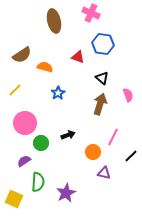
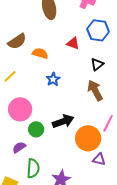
black triangle: (102, 78) -> (97, 64), turned 40
brown arrow: (100, 104) -> (95, 90), turned -45
black arrow: (68, 135) -> (63, 121), size x1.5
orange circle: (93, 152) -> (88, 138), size x1.6

